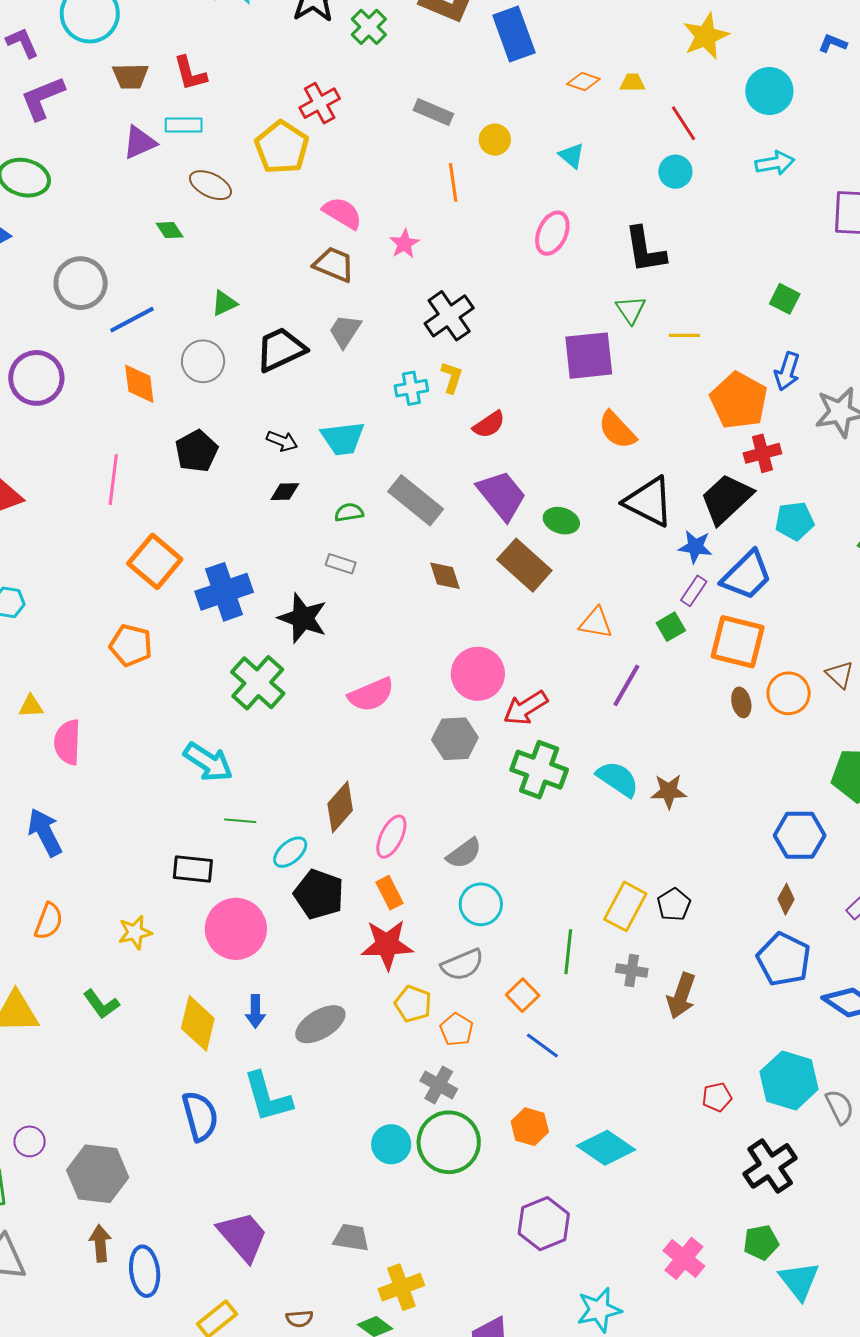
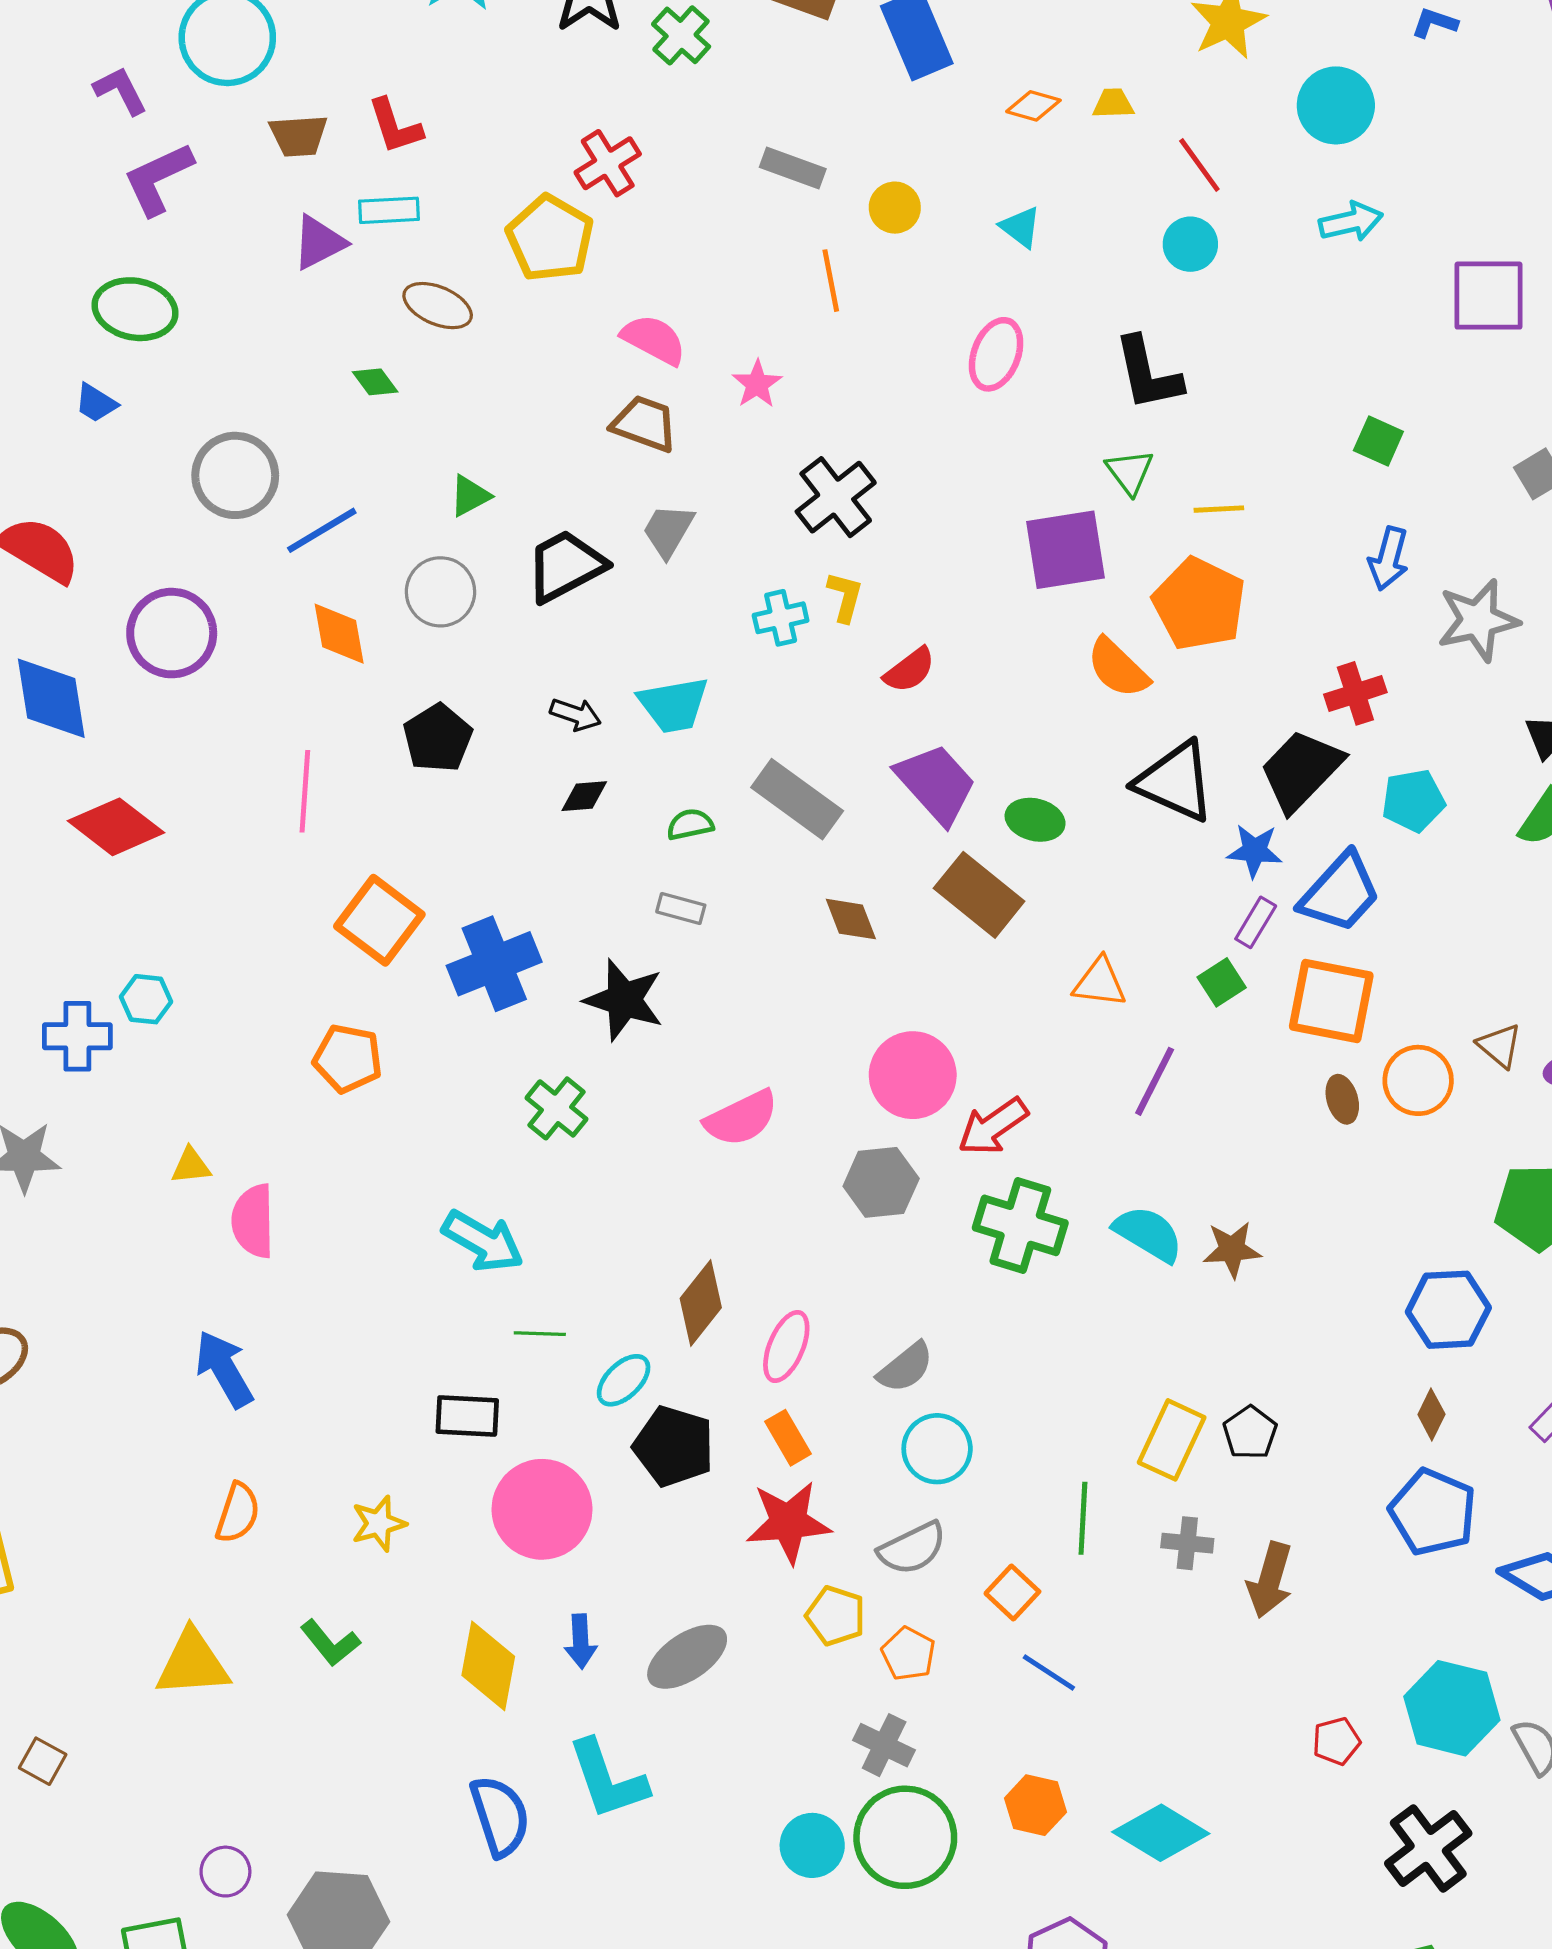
orange pentagon: (739, 401) -> (1199, 604), moved
green cross: (258, 683) -> (557, 1108), size x0.7

